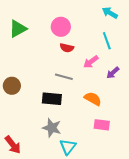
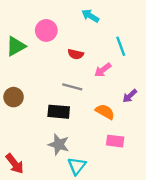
cyan arrow: (110, 13) -> (90, 16), moved
pink circle: (61, 27) -> (46, 30), moved
green triangle: (18, 29) -> (16, 46), moved
purple arrow: (113, 73) -> (130, 96), moved

